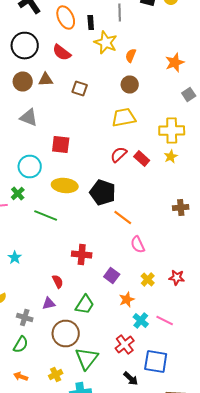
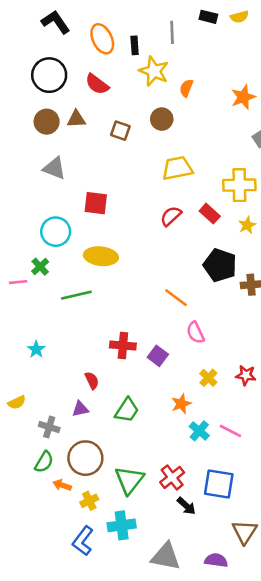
brown circle: (130, 84) -> (162, 119), moved
yellow star: (171, 156) -> (247, 225), moved
red rectangle: (142, 158) -> (210, 214), moved
black pentagon: (103, 192) -> (220, 265), moved
green line: (46, 216) -> (76, 295), turned -35
purple square: (112, 276) -> (158, 356), moved
brown circle: (66, 334) -> (85, 458), moved
red cross: (125, 344) -> (172, 477), moved
orange arrow: (21, 376) -> (62, 485), moved

